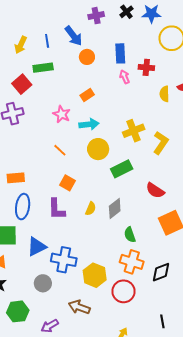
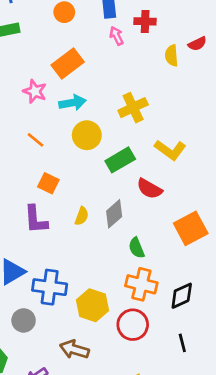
orange rectangle: (87, 95) -> (68, 63), size x1.6
yellow L-shape: (161, 143) -> (170, 150), moved, turned 95
red semicircle: (155, 190) -> (149, 189), moved
black line: (162, 321) -> (182, 343), moved

